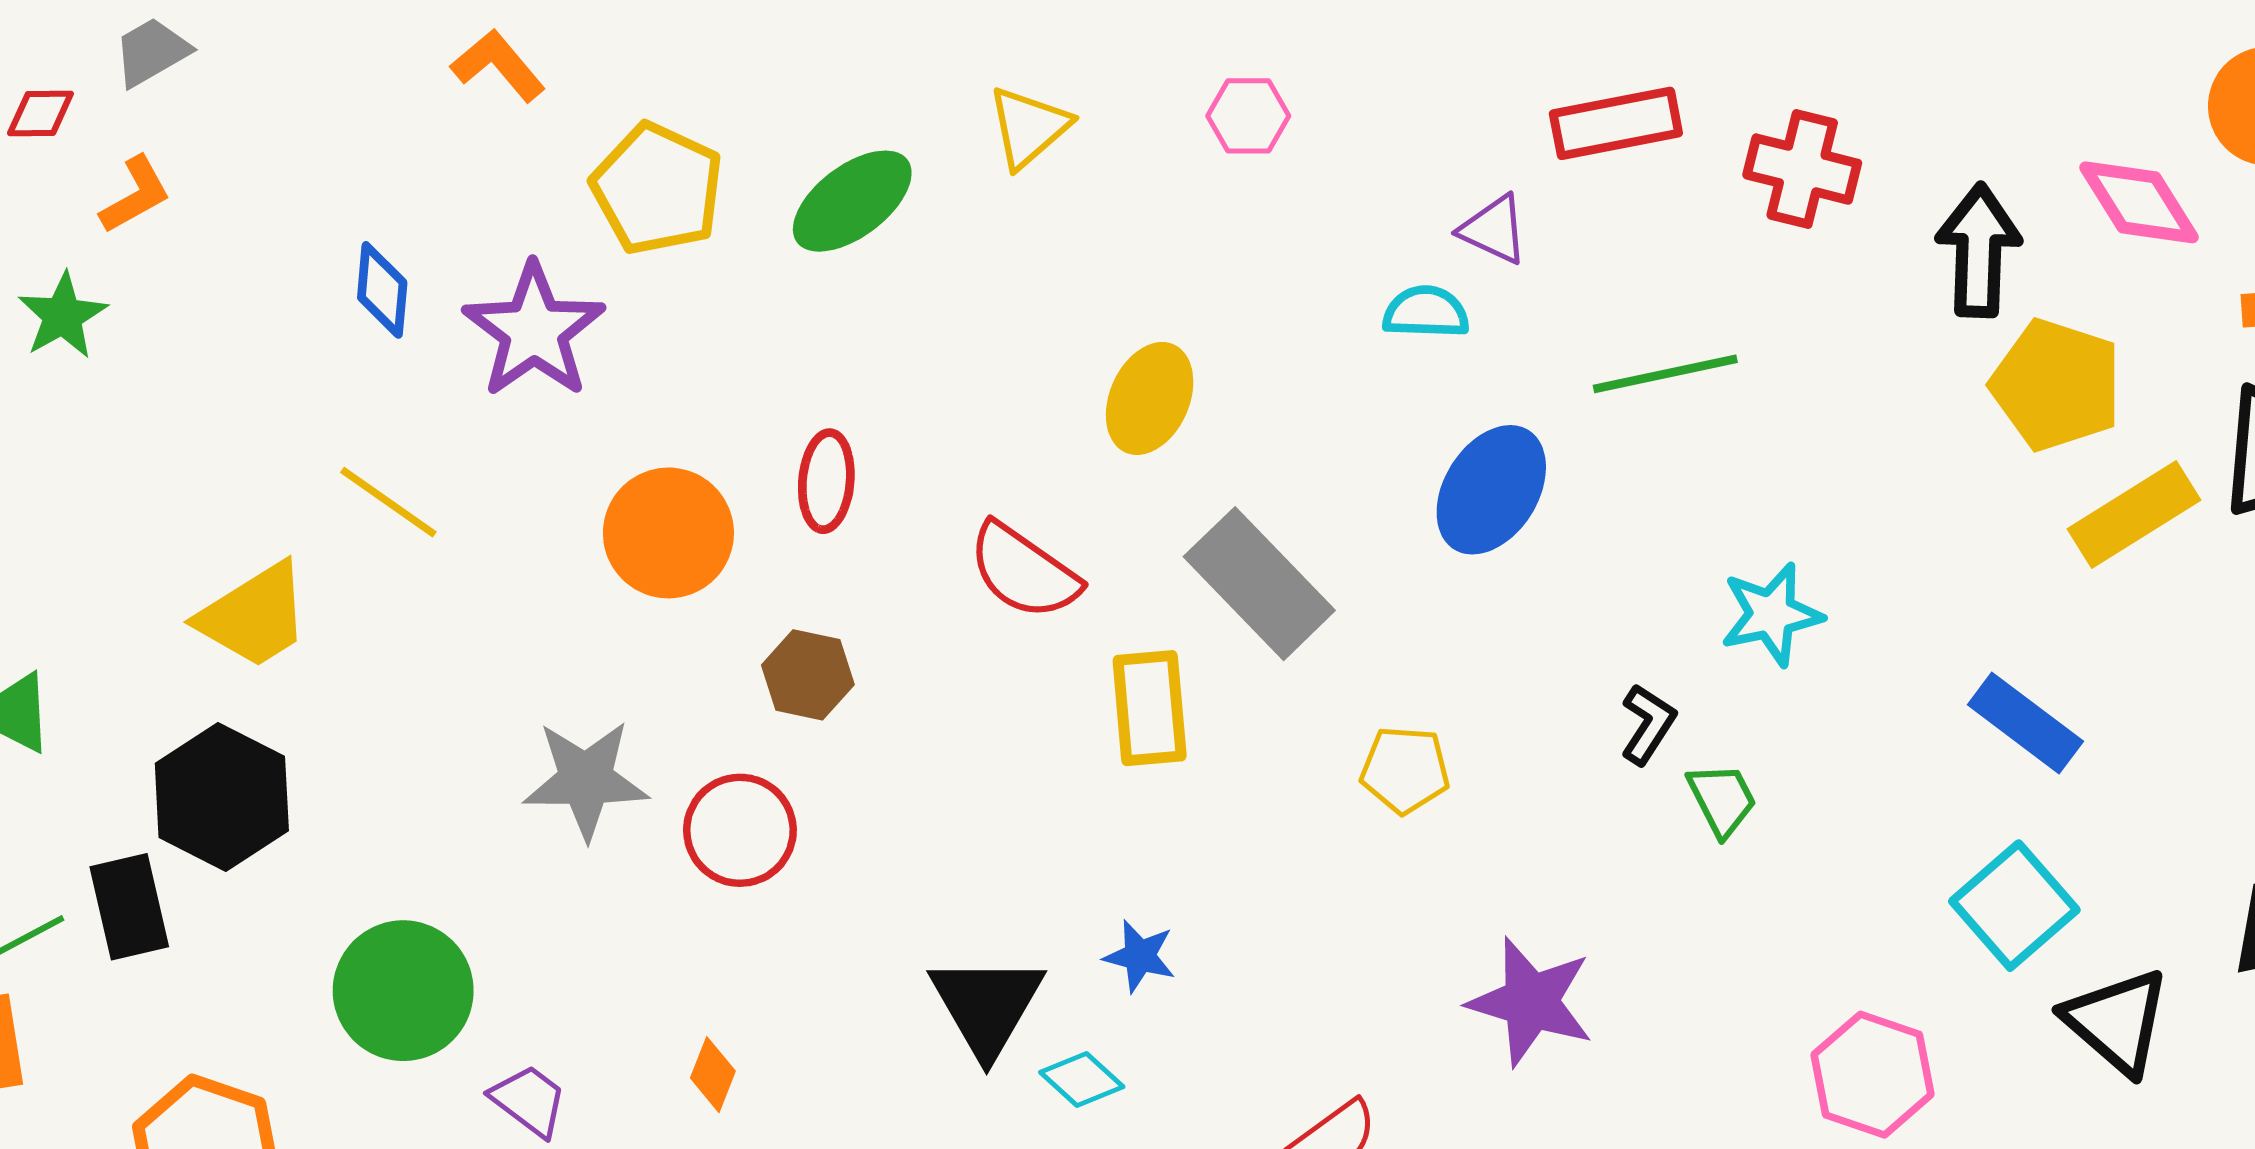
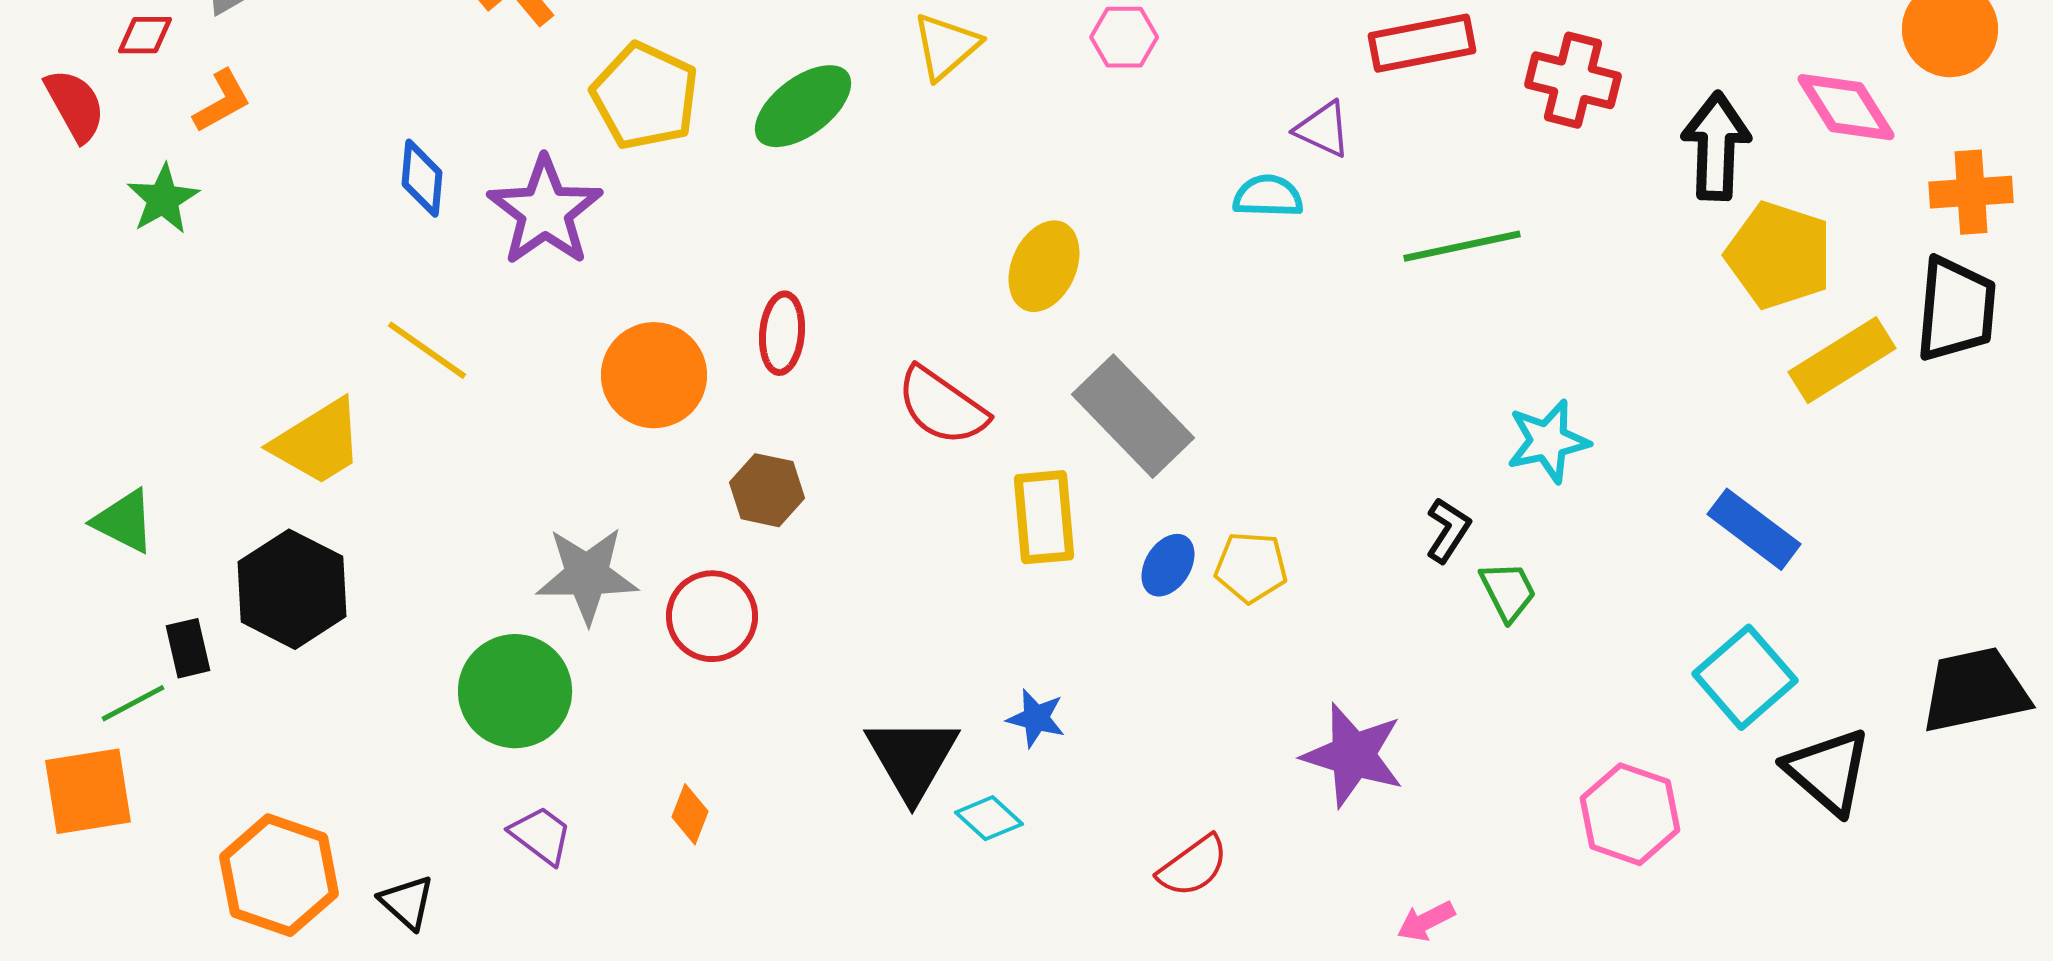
blue ellipse: (1491, 490) -> (1168, 565), moved, size x0.6
black rectangle: (129, 907) -> (188, 648), moved, size x0.7
green circle: (403, 991) -> (515, 691), moved

